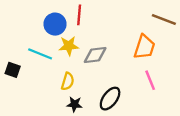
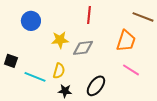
red line: (79, 15) -> (89, 15), moved
blue circle: (55, 24) -> (31, 21), moved
cyan line: (40, 54) -> (35, 77), moved
pink line: (150, 80) -> (131, 70), turned -36

